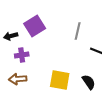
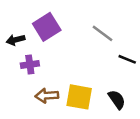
gray line: (78, 31) -> (103, 33), turned -66
brown arrow: (18, 79) -> (47, 96), moved

